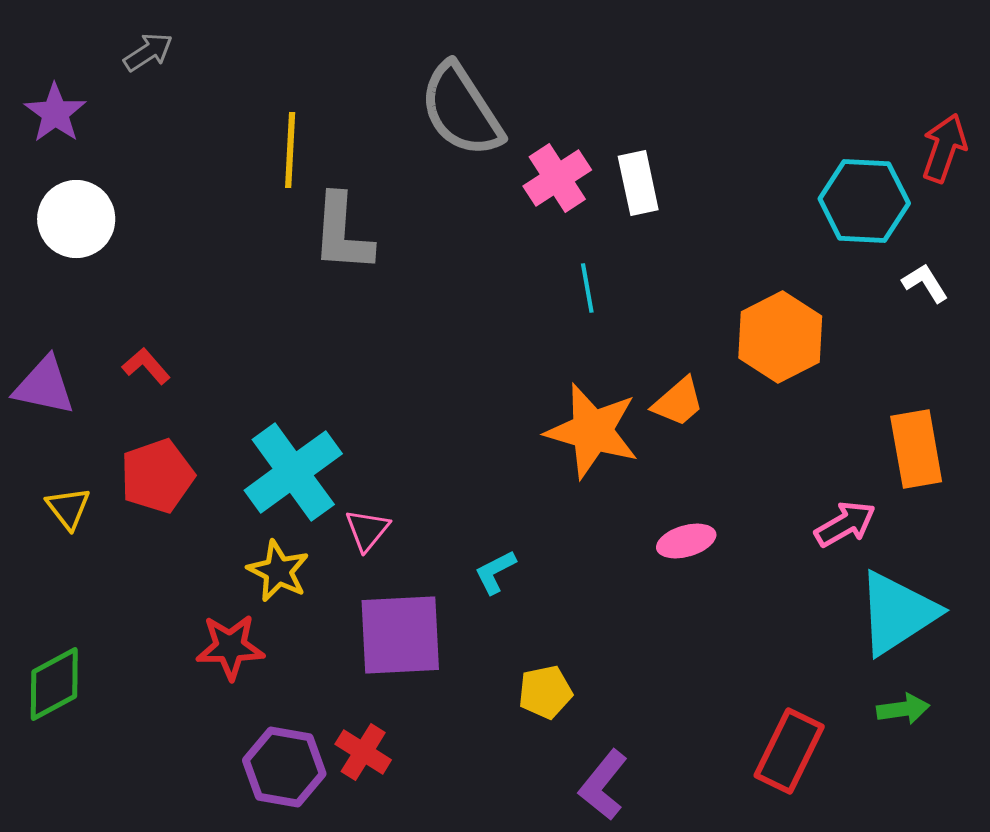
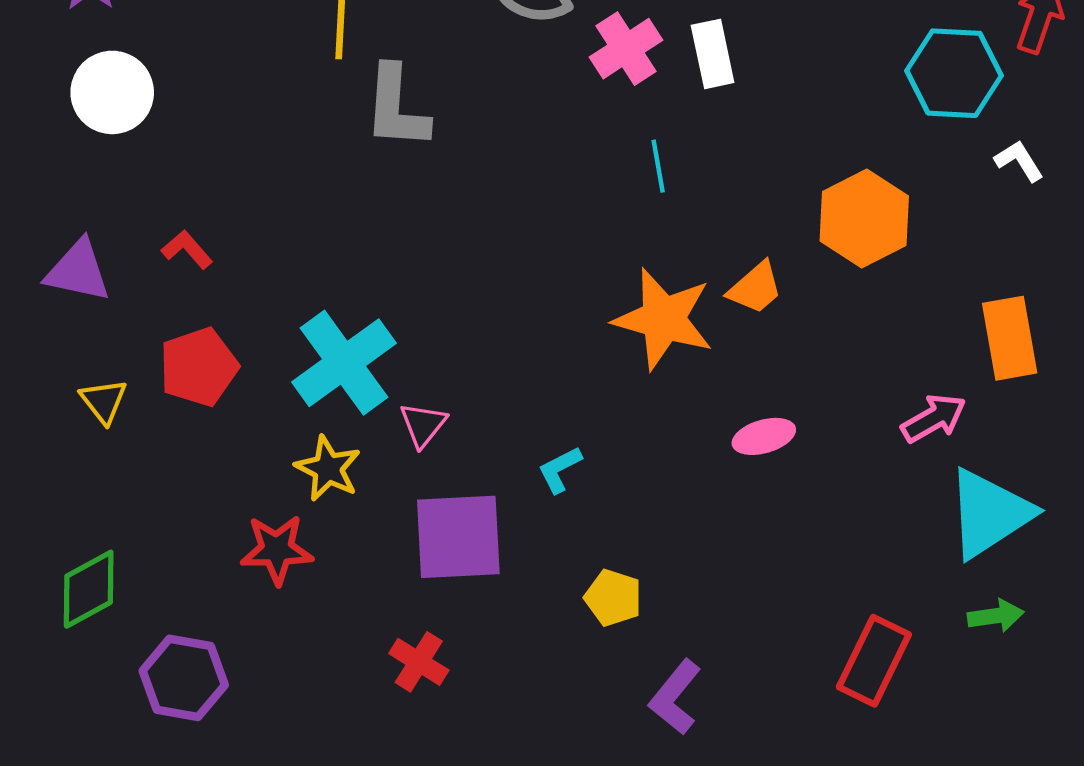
yellow pentagon: (545, 692) -> (613, 598), turned 30
purple hexagon: (284, 767) -> (184, 678), moved

